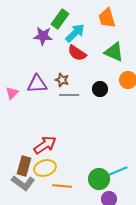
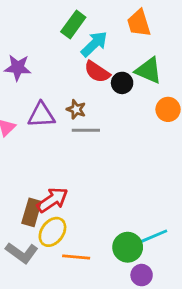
purple star: (43, 36) -> (18, 68), moved
black circle: (100, 89) -> (122, 83), moved
brown rectangle: (24, 166) -> (32, 212), moved
yellow ellipse: (45, 168) -> (52, 232), turned -35

